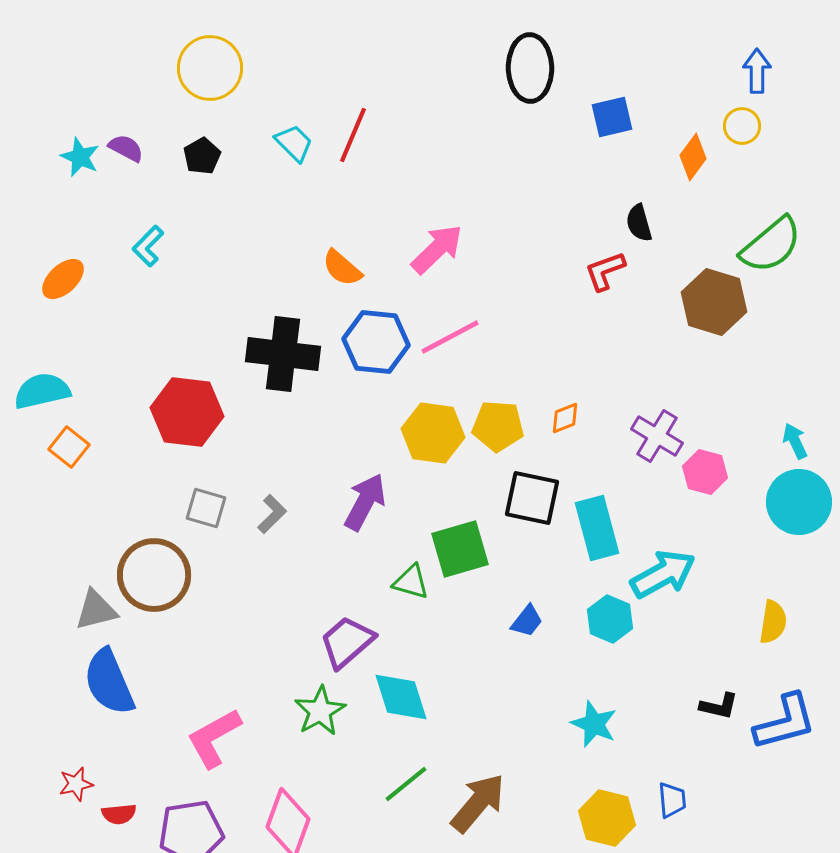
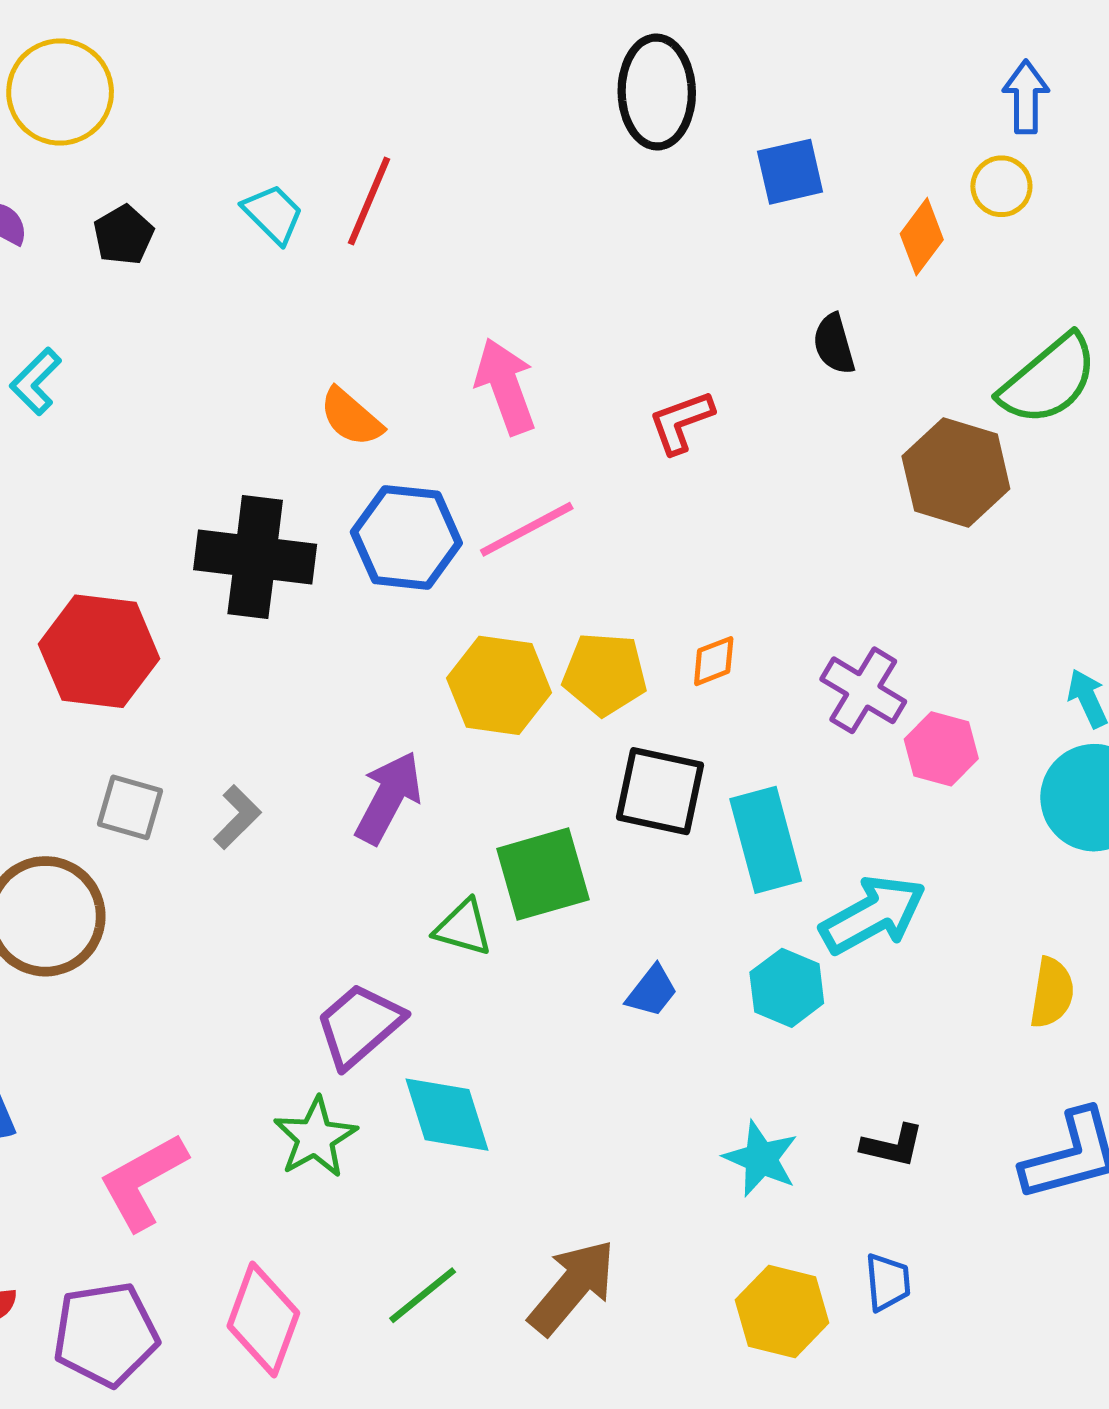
yellow circle: (210, 68) -> (60, 92), moved
pink arrow: (437, 249) -> (506, 386), turned -66
red L-shape: (605, 271) -> (681, 422), moved
black L-shape: (719, 706) -> (893, 1146), moved
green line: (406, 784) -> (423, 1295), moved

